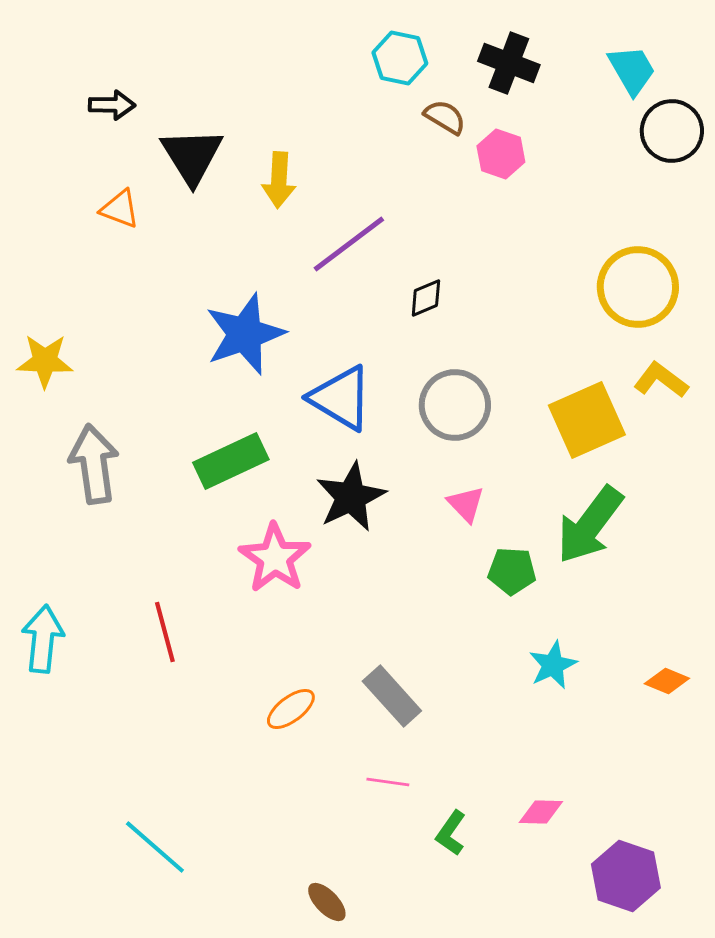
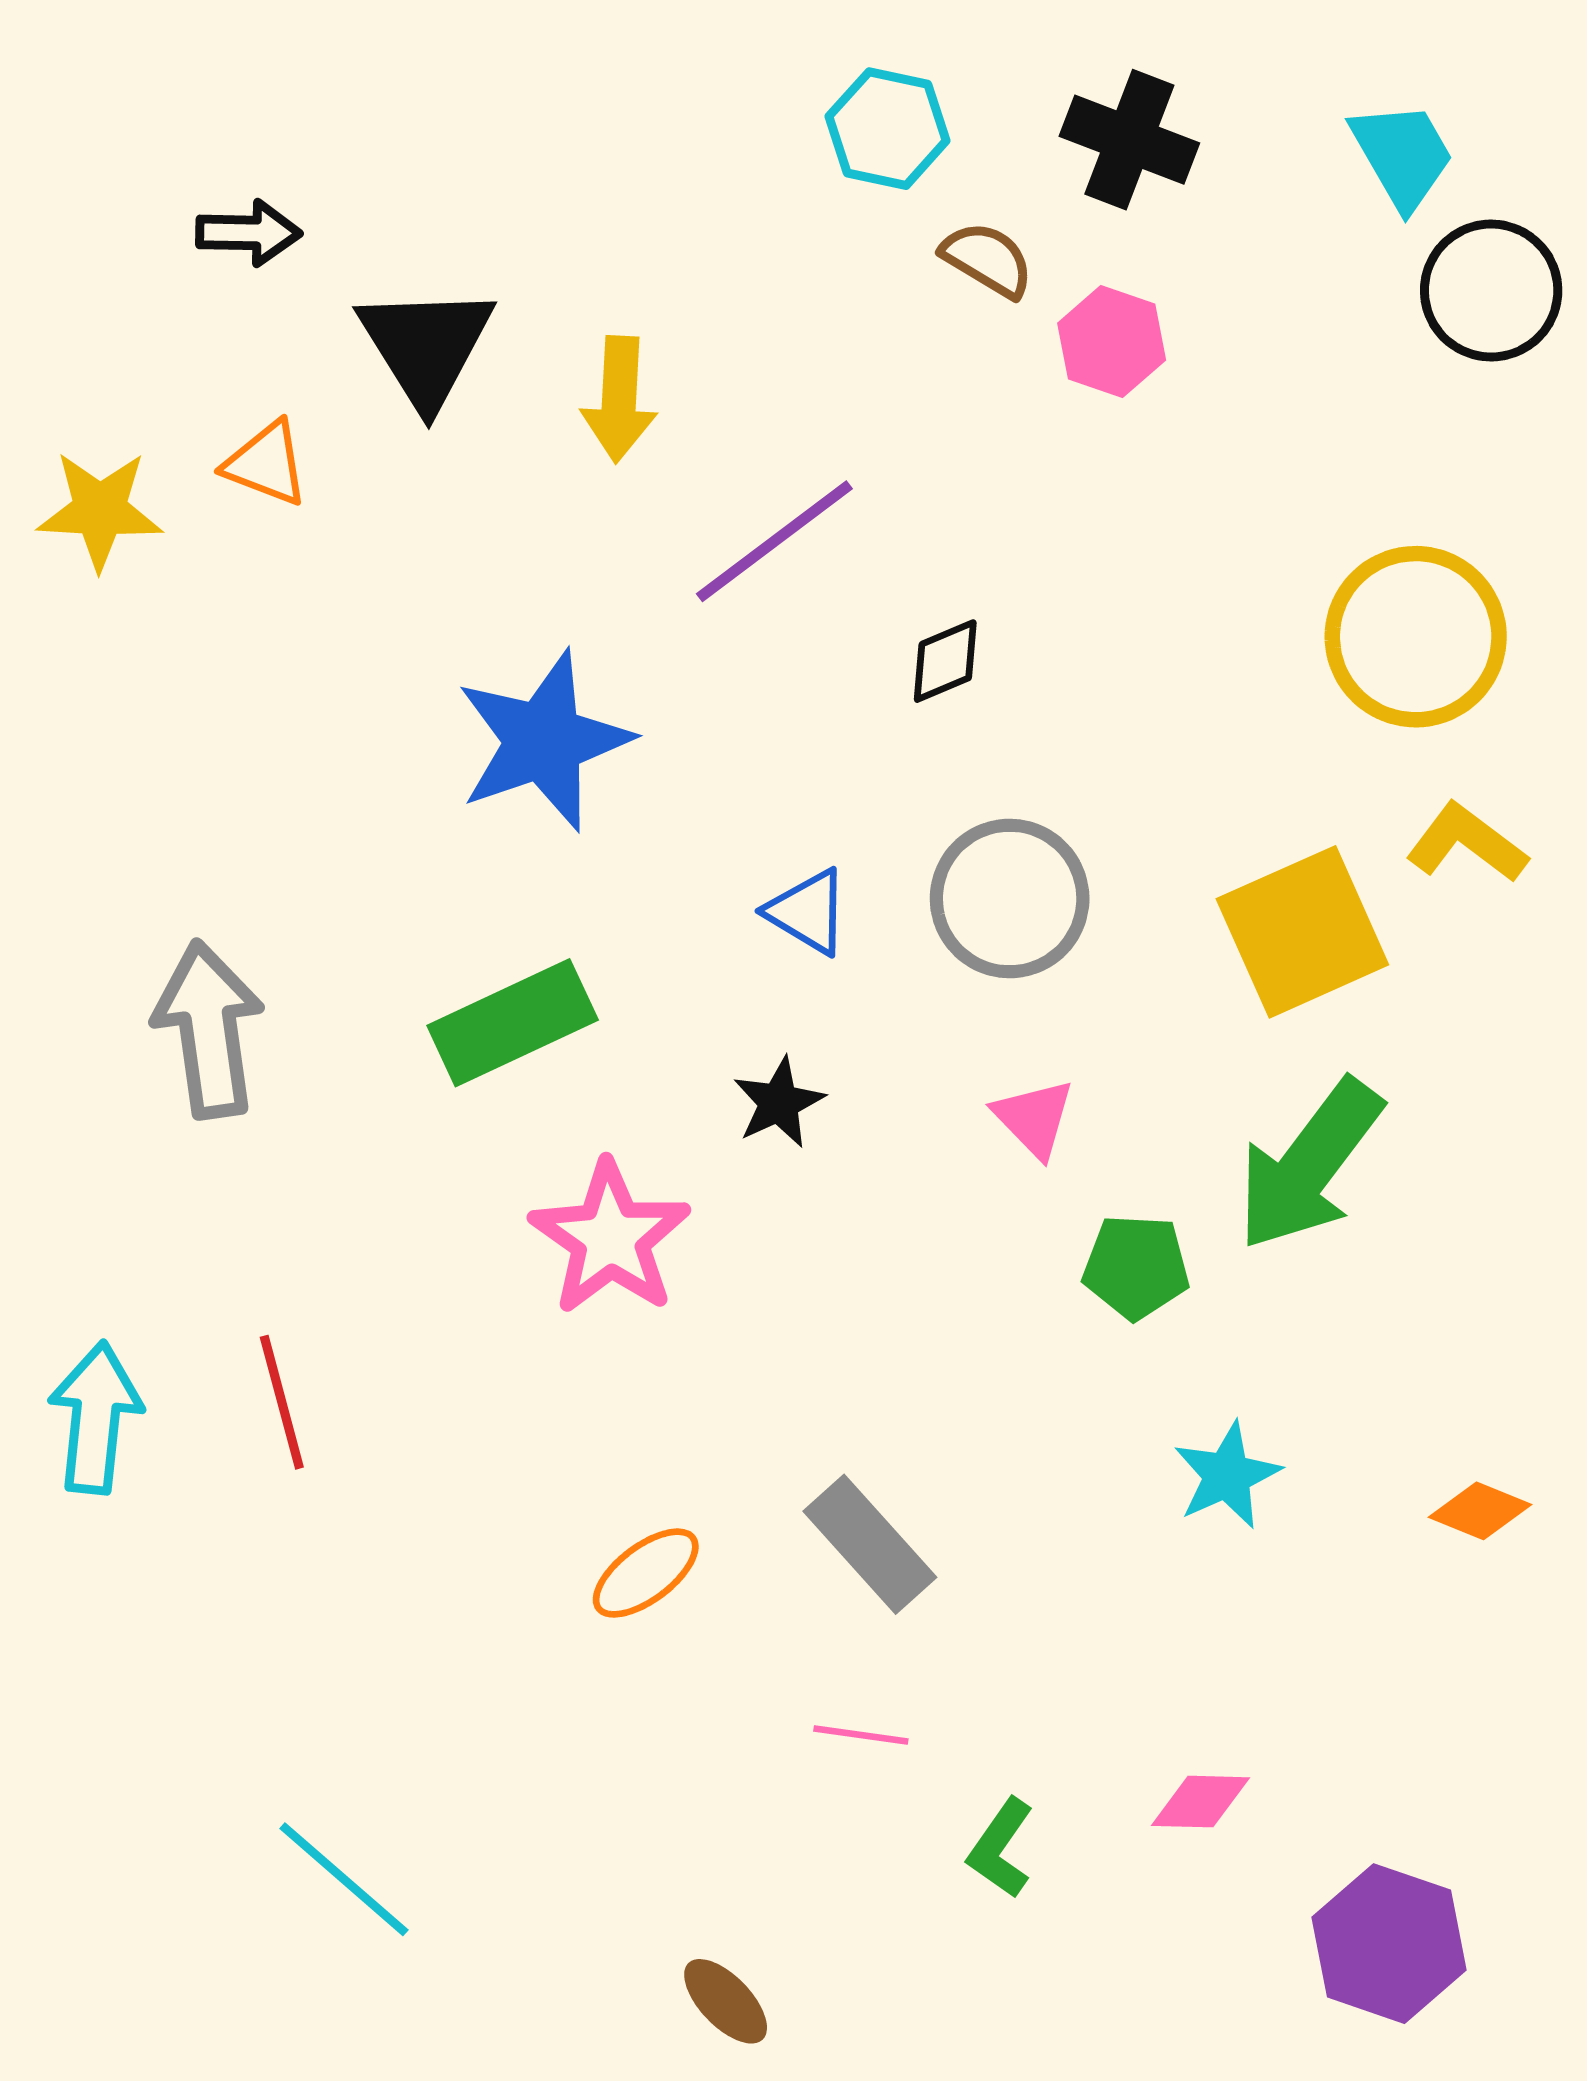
yellow star: (45, 361) -> (100, 510), moved
blue triangle: (341, 398) -> (808, 912), moved, size x0.6
black star: (351, 497) -> (779, 1103), size x0.6
red line: (165, 632) -> (282, 1402), moved

